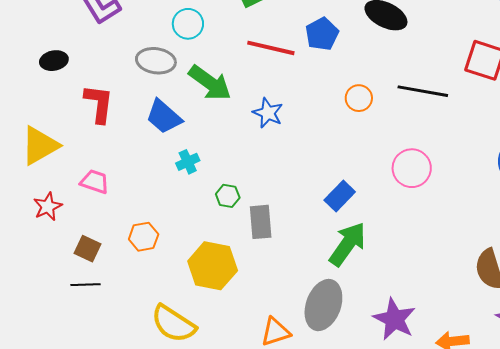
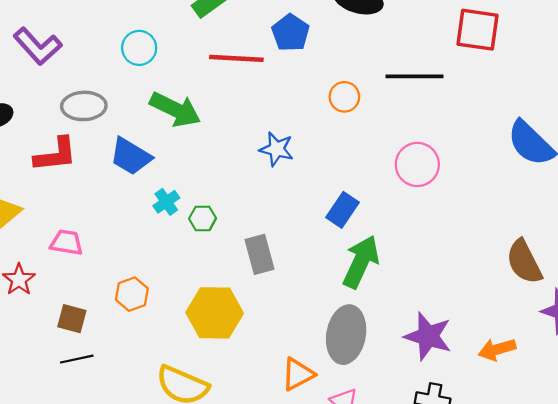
gray ellipse: (156, 61) -> (84, 106), moved
red L-shape: (99, 104) -> (56, 155), turned 87
blue star: (268, 113) -> (277, 149), moved
green hexagon: (228, 196) -> (203, 218), moved

